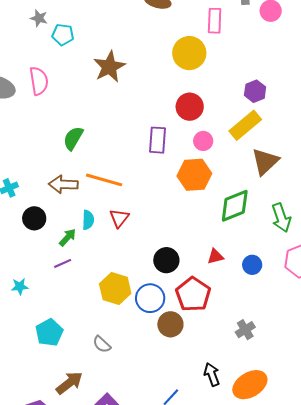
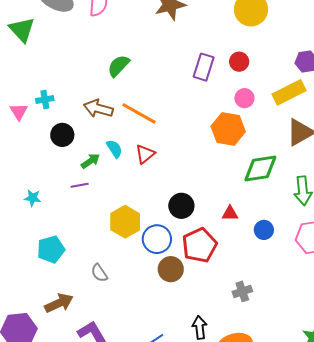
red circle: (190, 107) -> (239, 62), size x0.7
purple rectangle: (157, 140) -> (204, 67), moved
cyan semicircle: (88, 220) -> (114, 149), turned -48

